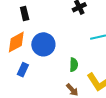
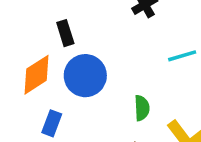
black rectangle: (25, 13) -> (65, 33), moved

